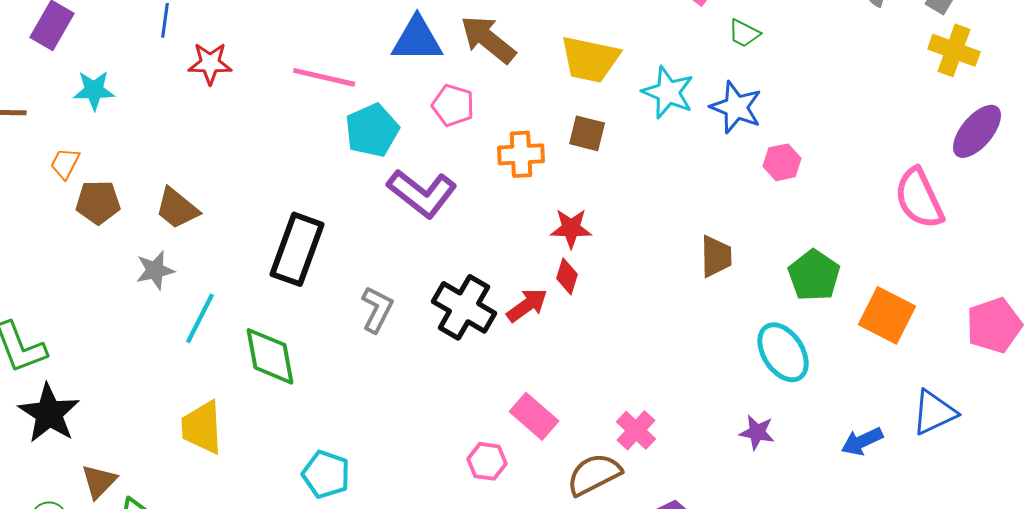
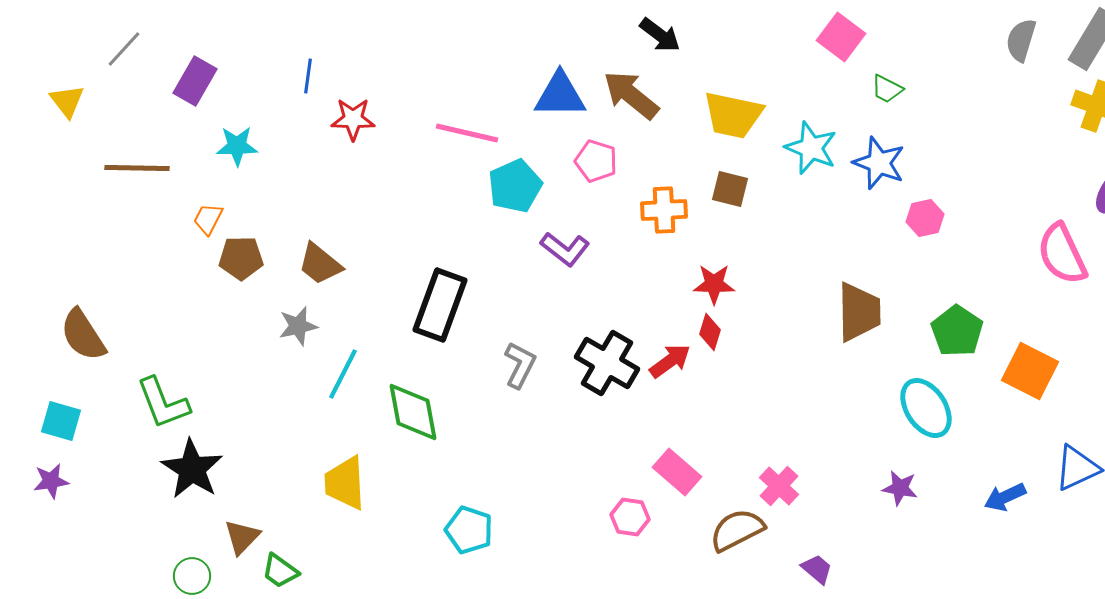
purple L-shape: (422, 193) -> (565, 249), size x0.7
brown trapezoid: (716, 256) -> (859, 312), size x1.4

